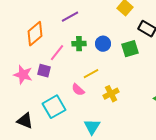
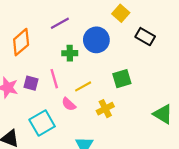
blue circle: (103, 44) -> (96, 40), moved, size x1.5
green square: (130, 49) -> (122, 79), moved
pink line: (57, 53) -> (54, 79), moved, turned -54

